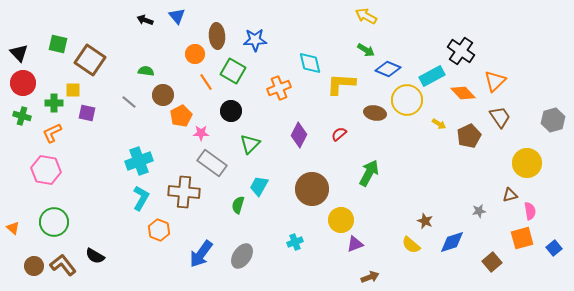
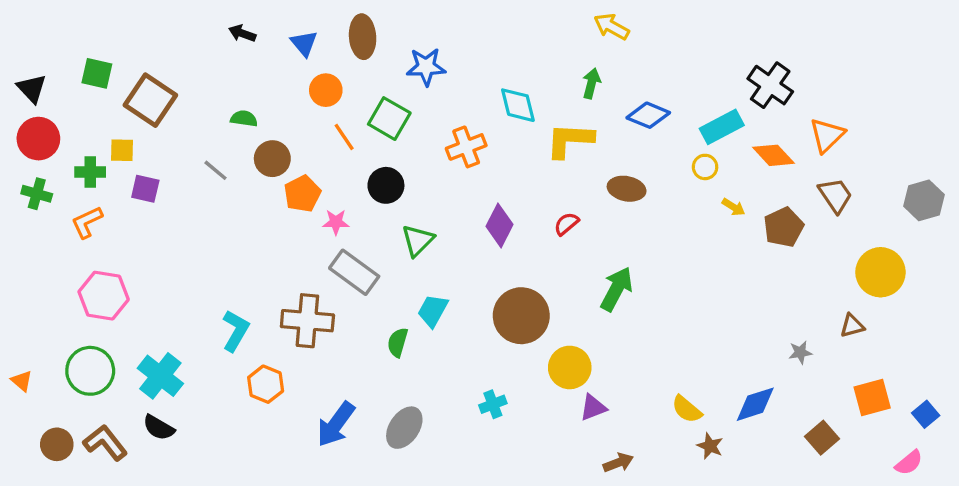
blue triangle: (177, 16) -> (304, 43), moved
brown ellipse: (217, 36) -> (363, 37), moved
green arrow: (366, 50) -> (591, 83), moved, turned -108
yellow circle: (407, 100) -> (705, 167), moved, size x0.5
cyan cross: (139, 161) -> (160, 376), moved, turned -32
pink hexagon: (46, 170) -> (104, 296), moved
pink semicircle: (530, 211) -> (909, 463), moved, turned 60
brown star: (425, 221) -> (710, 446), moved

